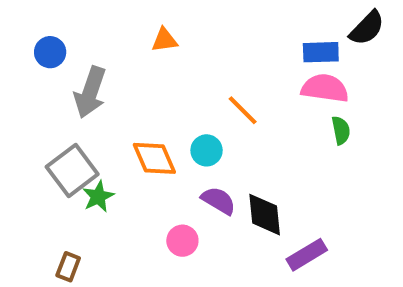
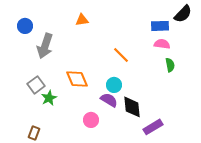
pink semicircle: (325, 88) -> (162, 44), size x0.7
cyan circle: (207, 150) -> (114, 85), moved
gray square: (72, 170) -> (36, 85), size x0.7

